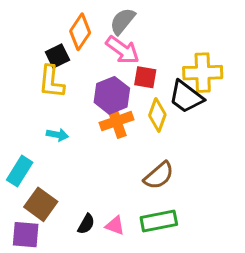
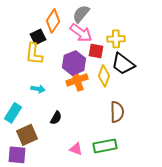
yellow cross: (203, 73) -> (116, 39), moved, size x0.7
brown semicircle: (159, 176) -> (117, 112), moved, turned -50
brown square: (41, 204) -> (27, 135), turned 30
black semicircle: (86, 224) -> (56, 118), moved

